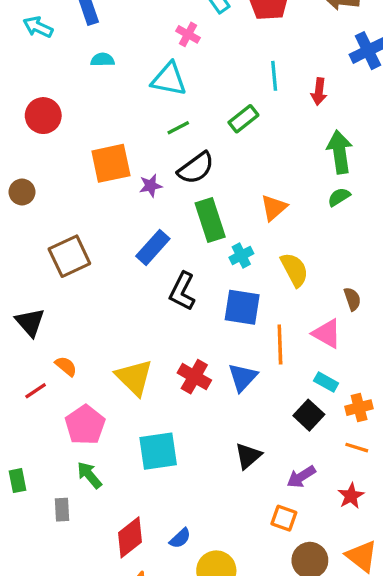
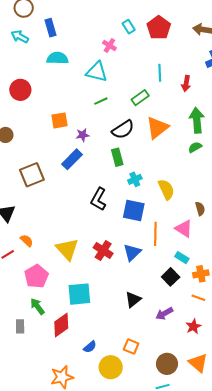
cyan semicircle: (103, 60) -> (57, 58), size x1.5
orange square: (111, 163) -> (59, 120), size x0.7
black semicircle: (196, 168) -> (123, 130), moved
orange triangle: (274, 208) -> (157, 128), moved, size x1.4
green rectangle: (210, 220) -> (117, 157), size x0.7
blue rectangle: (153, 247) -> (72, 159), moved
orange square: (284, 518) -> (131, 347), moved
red diamond: (130, 537) -> (61, 325), moved

